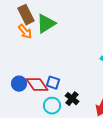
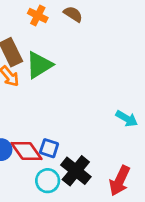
black cross: (72, 99) -> (76, 171), size x1.5

